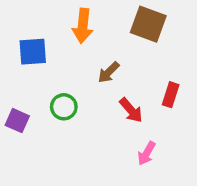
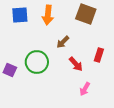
blue square: (33, 52) -> (20, 15), moved
green circle: (64, 107) -> (37, 62), size x1.5

